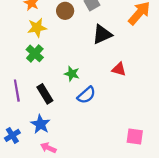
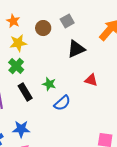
black rectangle: (45, 94) -> (25, 92), moved
blue star: (40, 124) -> (21, 129), turned -30

